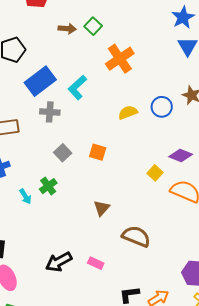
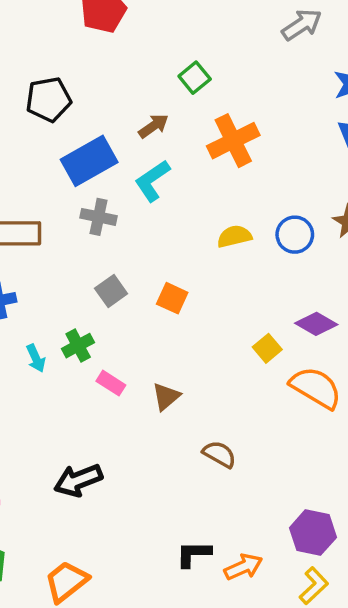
brown arrow: (67, 29) -> (153, 126), moved, turned -48
brown semicircle: (136, 236) -> (219, 454), size x0.7
pink rectangle: (96, 263) -> (111, 383), moved

